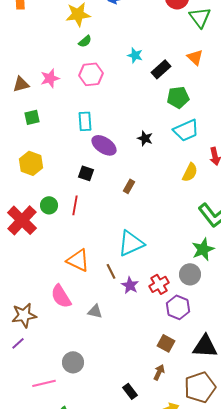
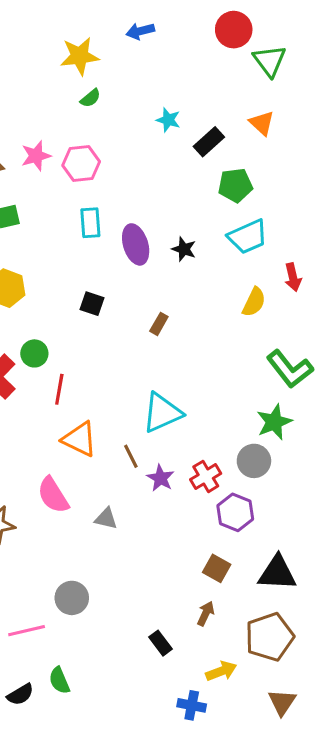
pink hexagon: (91, 74) -> (81, 164), moved
purple ellipse: (104, 145) -> (136, 244), moved, turned 40
red line: (75, 205) -> (59, 389), moved

